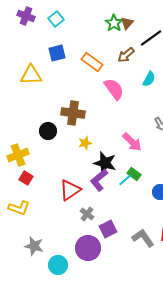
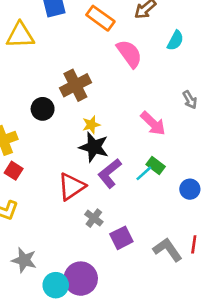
brown cross: (73, 113) -> (75, 85), turned -35
black star: (105, 163) -> (94, 147), moved
purple circle: (88, 248) -> (81, 279), moved

